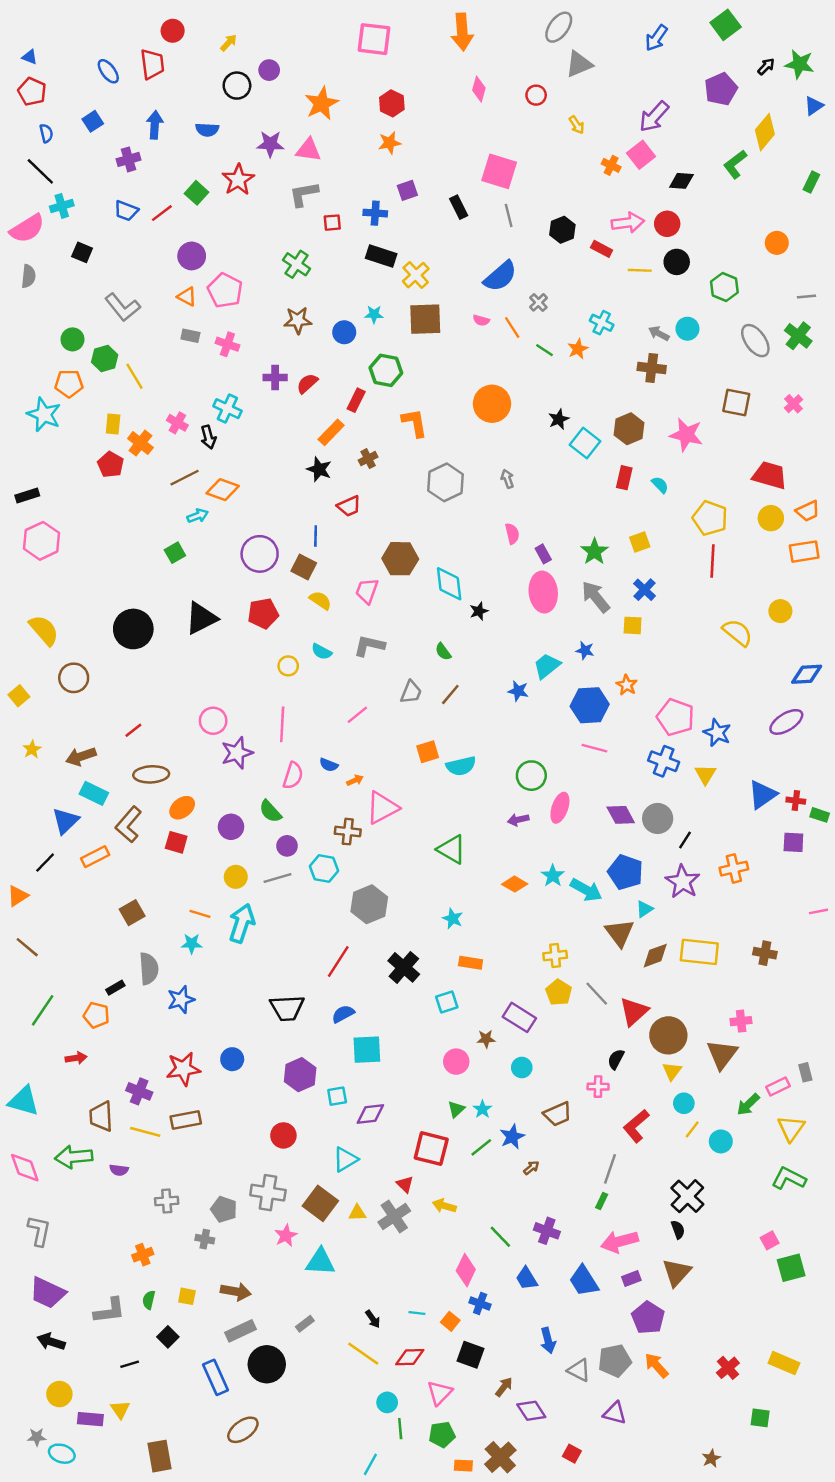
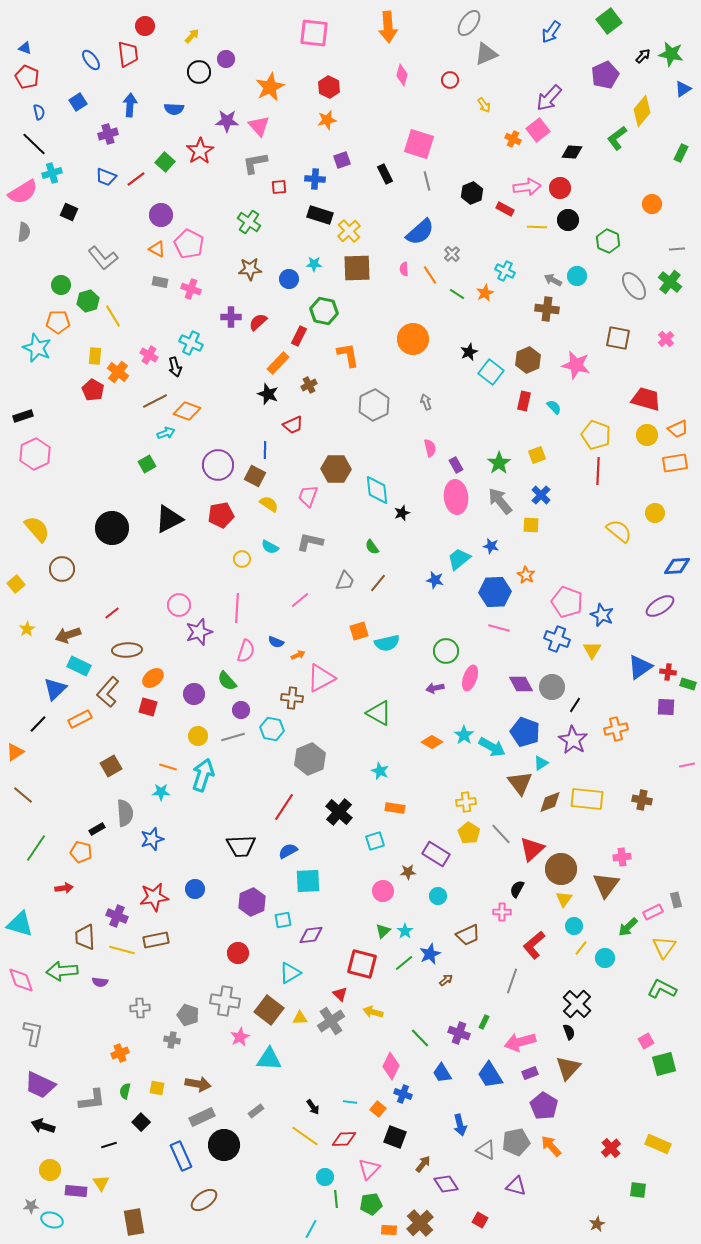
pink triangle: (308, 150) -> (259, 126), turned 40
pink semicircle: (481, 320) -> (404, 269), turned 72
green rectangle: (602, 1201) -> (484, 1022), moved

